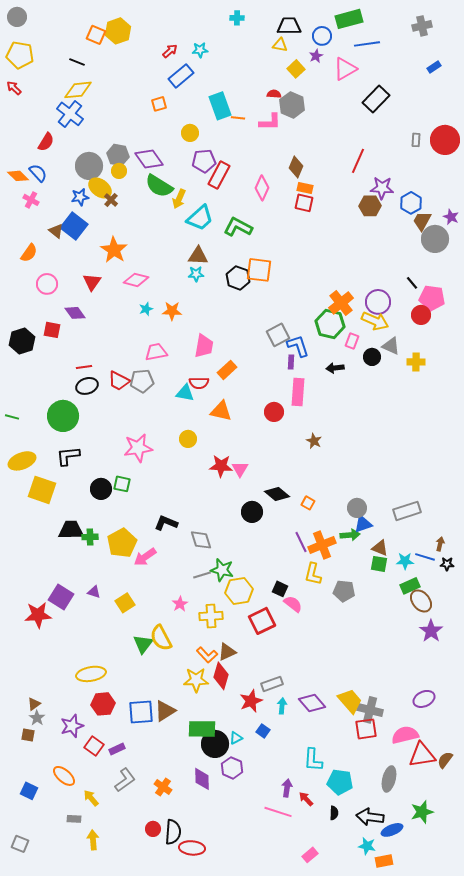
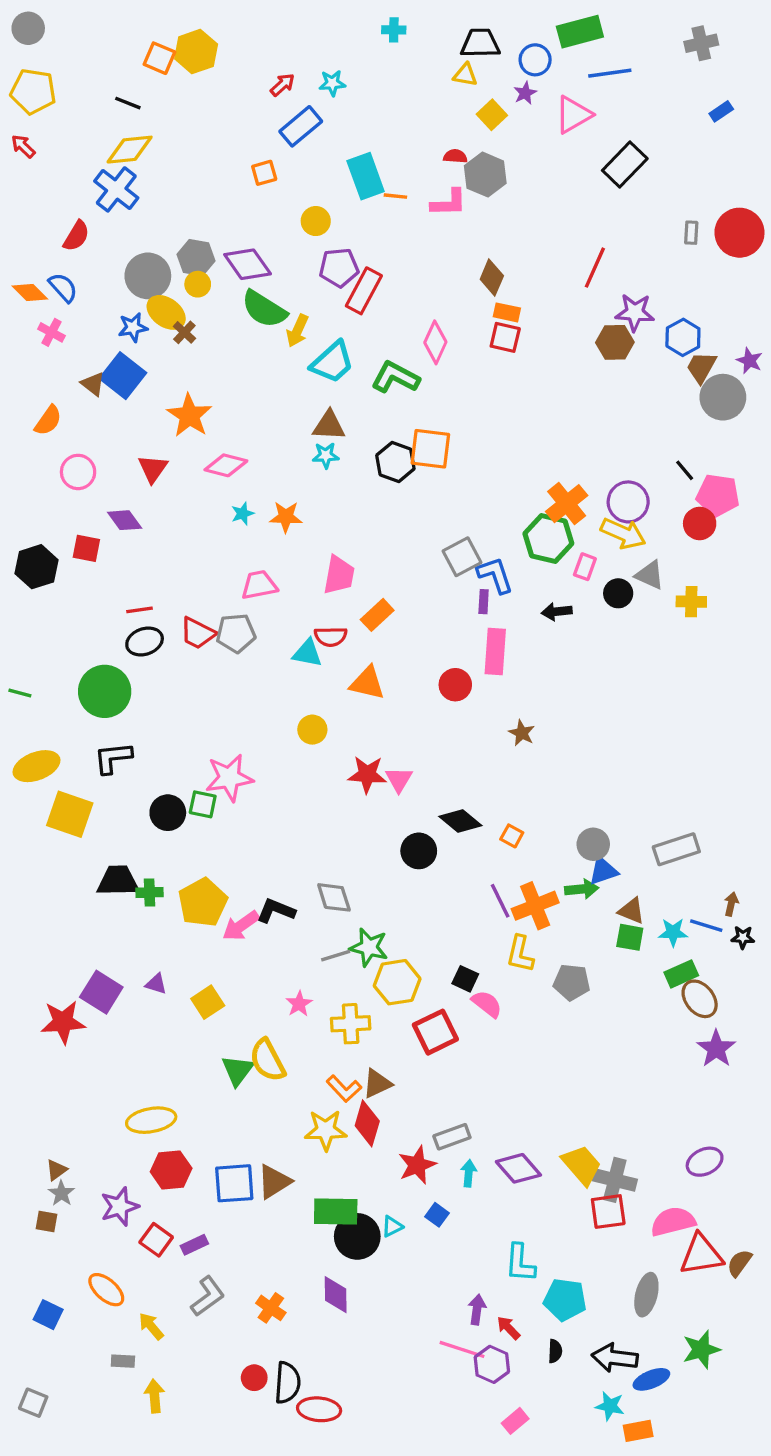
pink diamond: (262, 188) -> (435, 342), moved
pink star: (138, 448) -> (229, 778), moved
black L-shape: (166, 523) -> (276, 911), moved
purple hexagon: (232, 768) -> (492, 1364), moved

